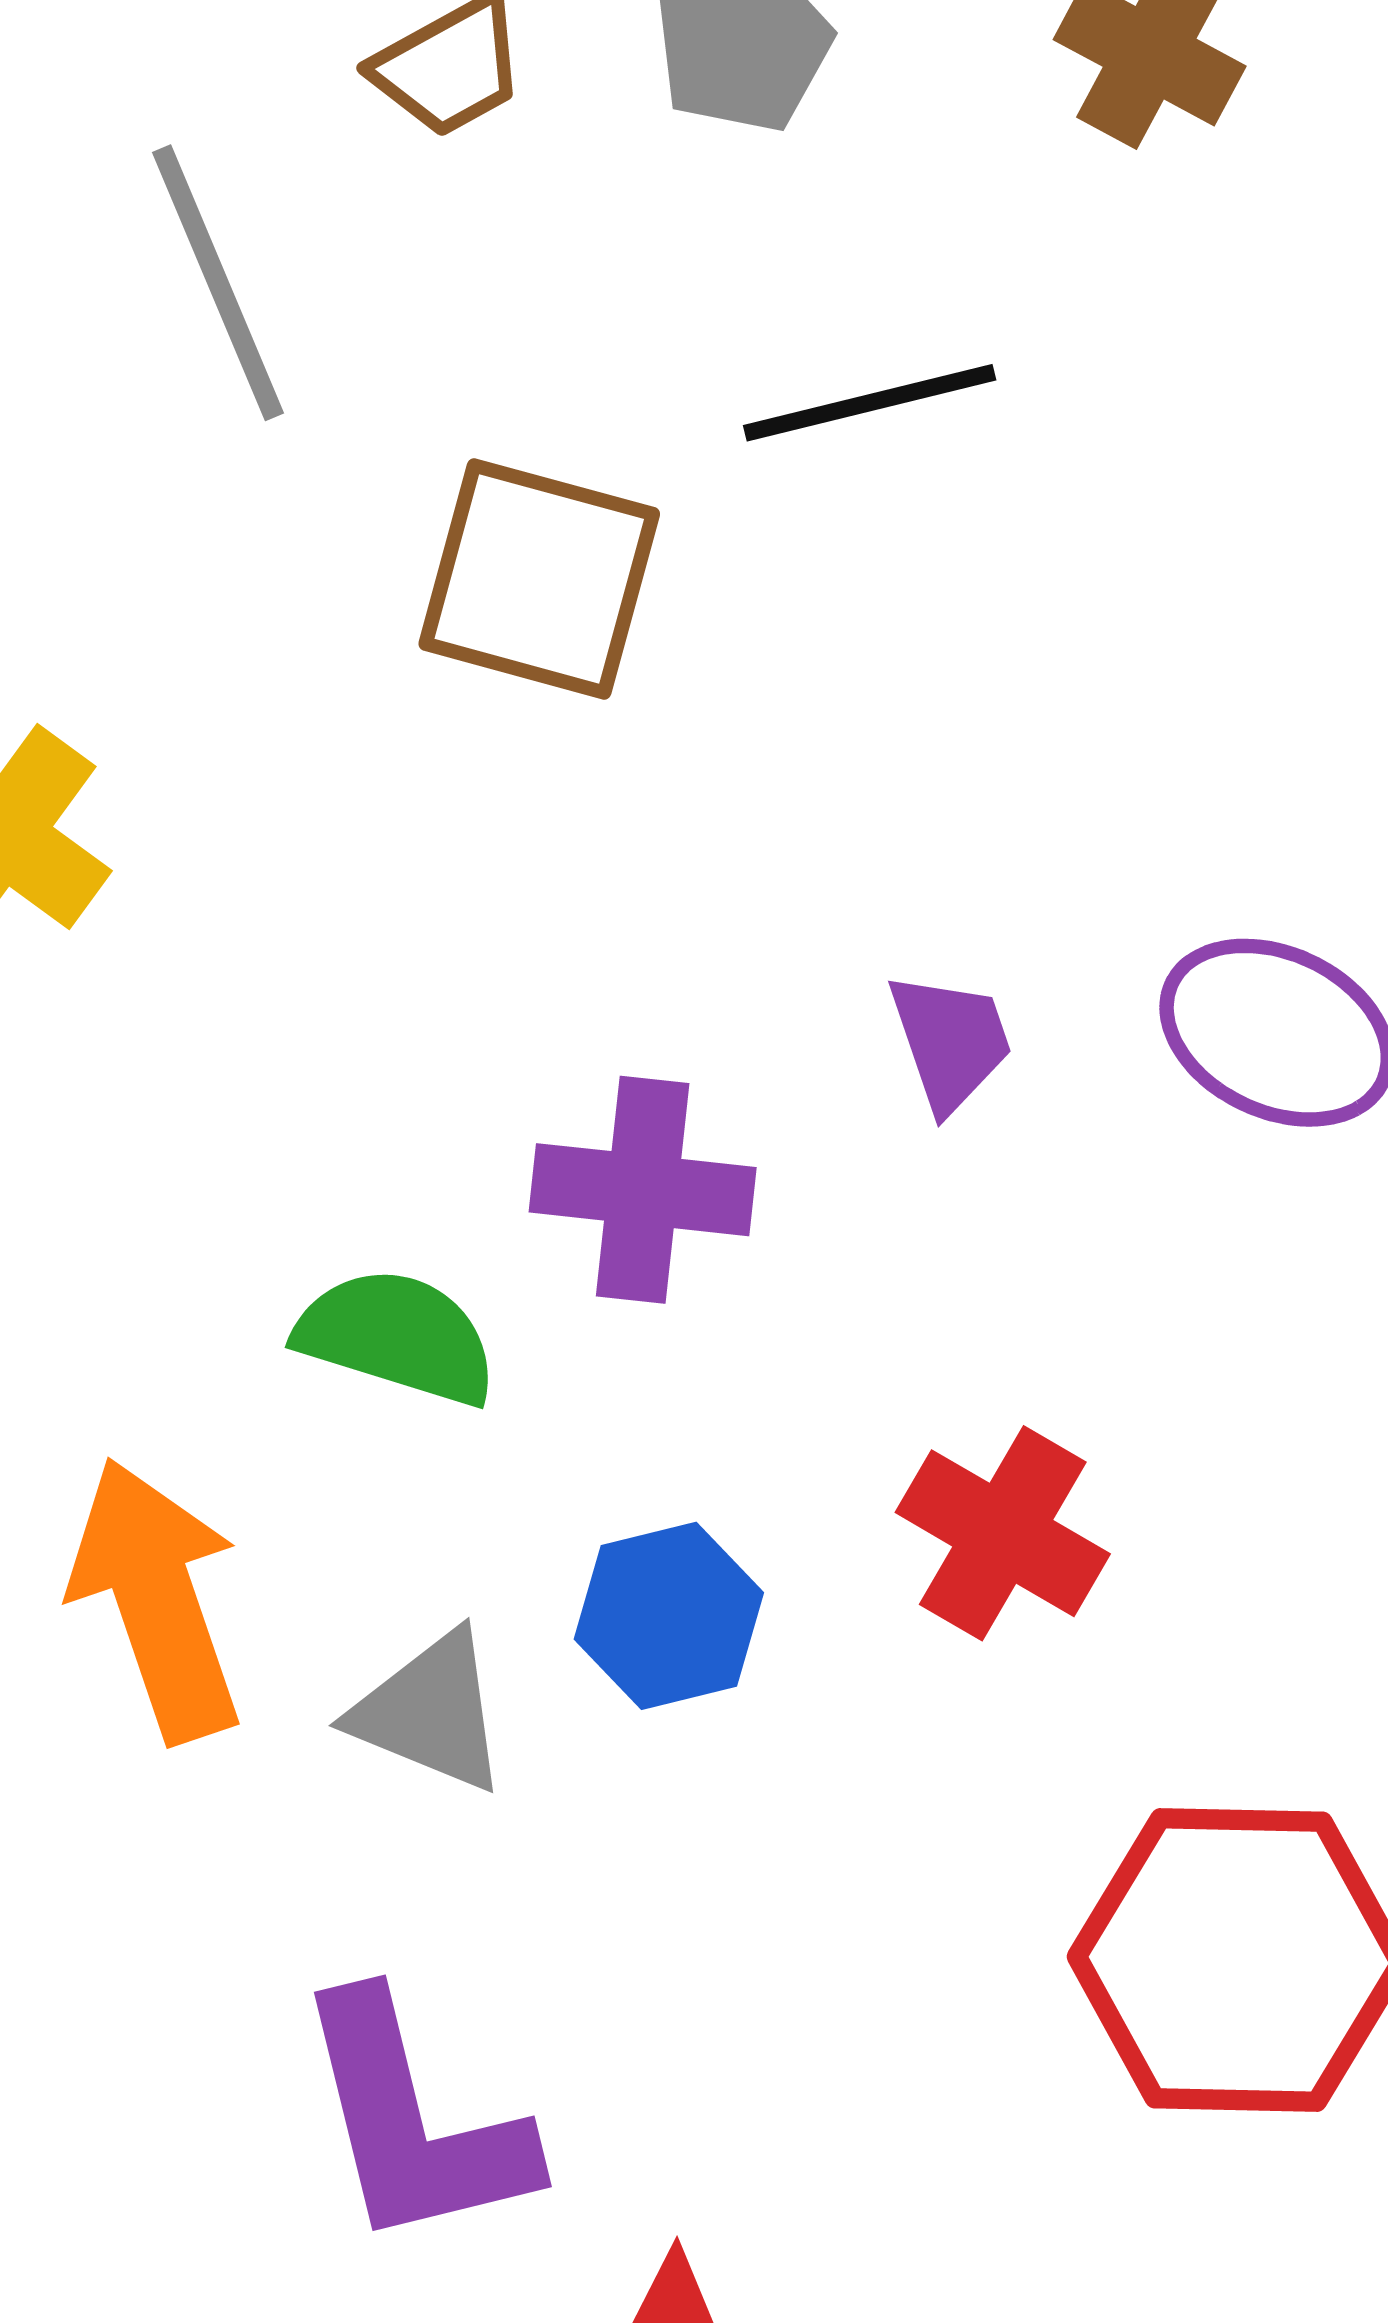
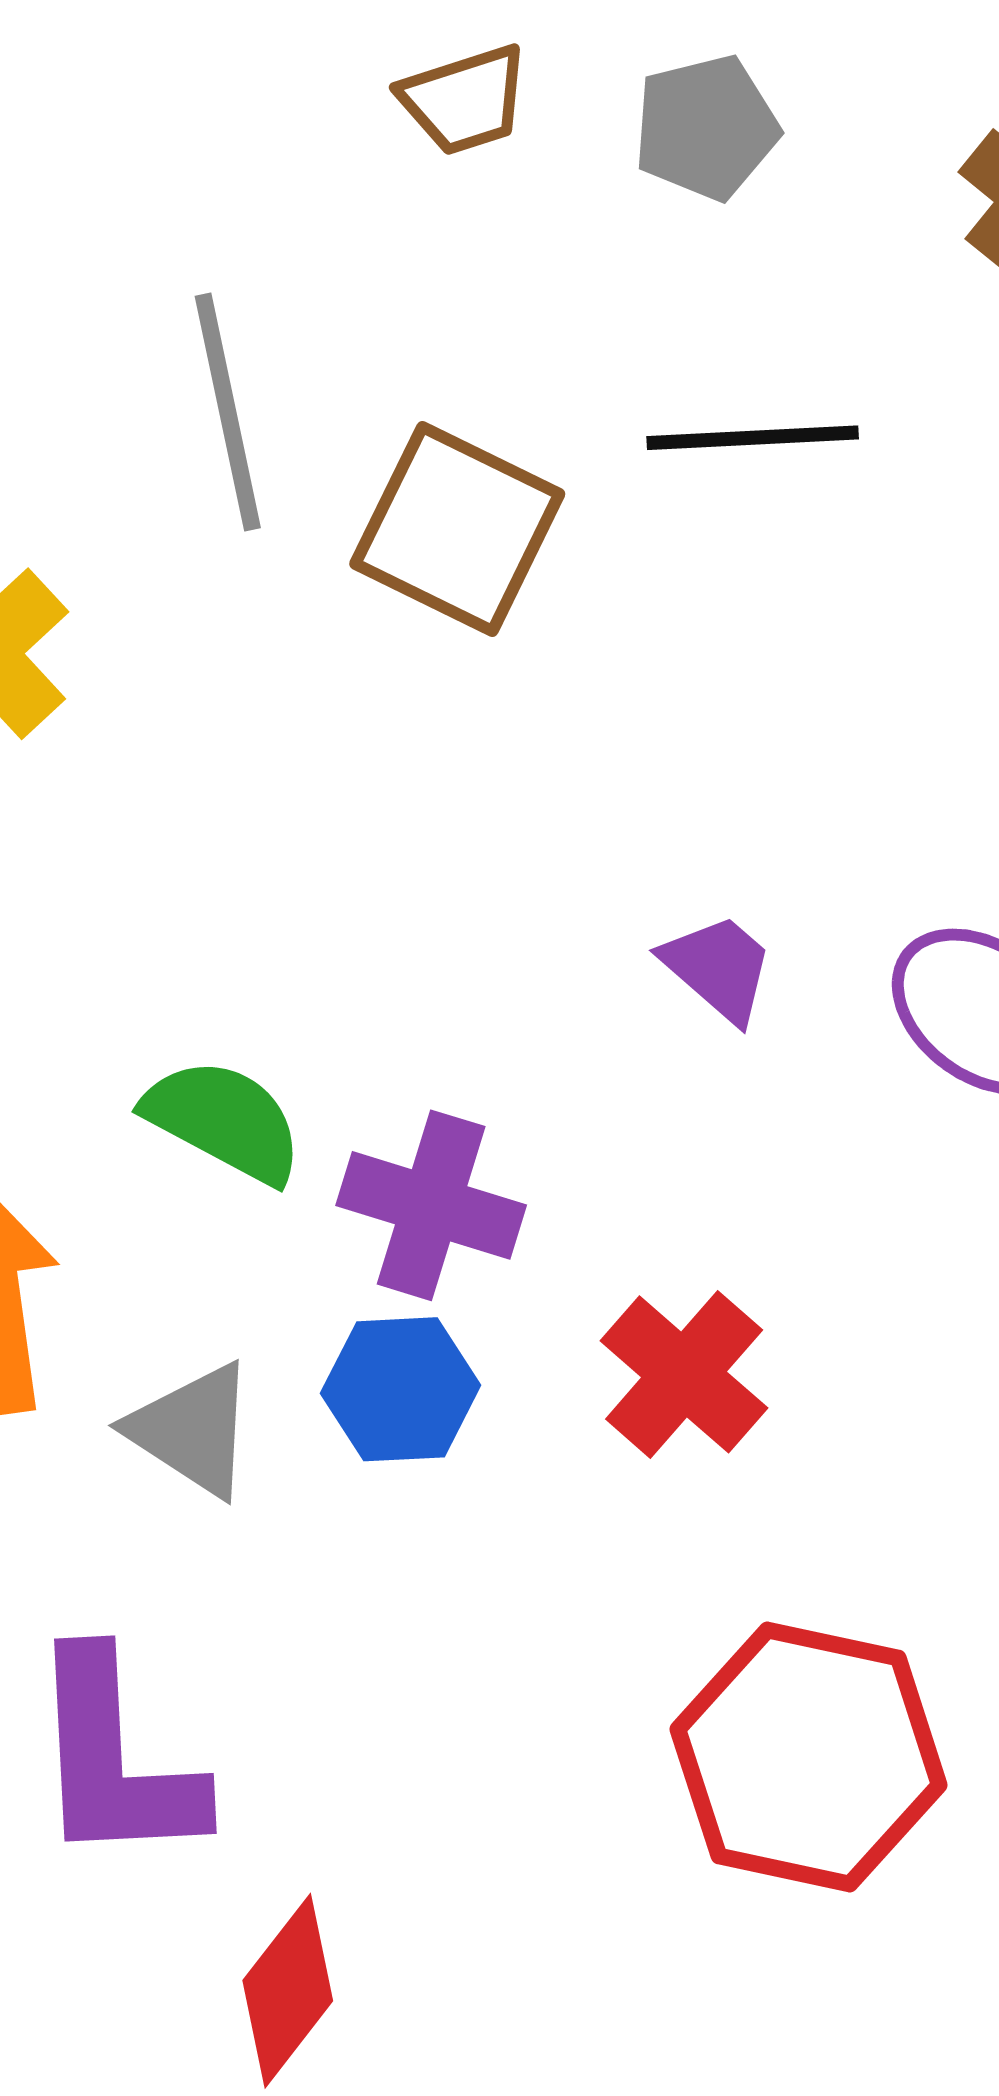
gray line: (218, 283) -> (228, 412), moved
purple trapezoid: (950, 1042) -> (718, 968), turned -41
purple cross: (643, 1190) -> (431, 1205), moved

